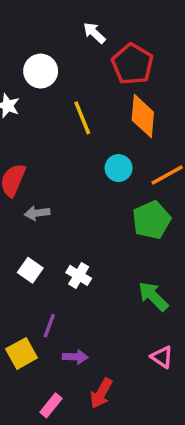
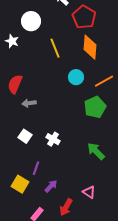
yellow square: (22, 353) -> (20, 184), turned -30
purple arrow: (75, 357) -> (51, 186), turned -48
pink triangle: (162, 357) -> (89, 192), moved

